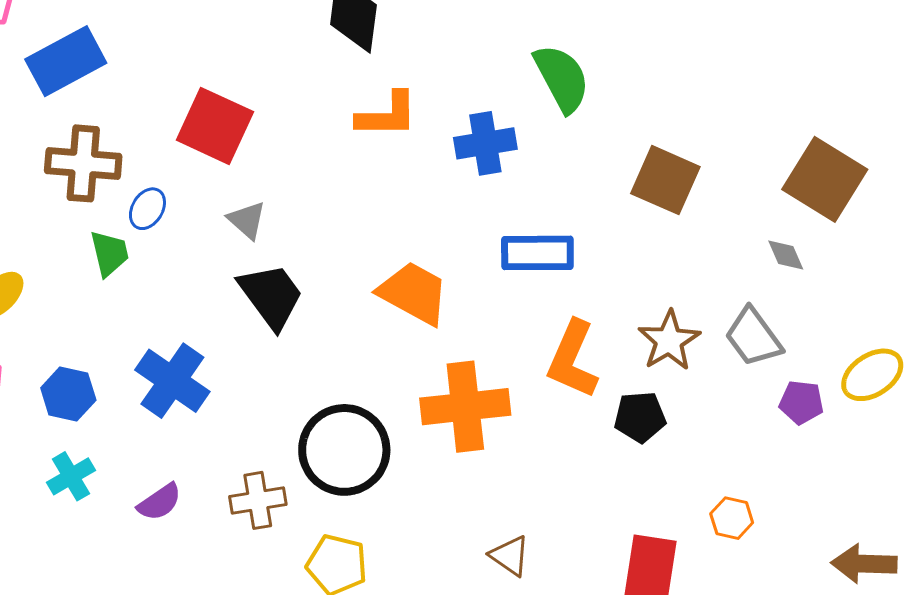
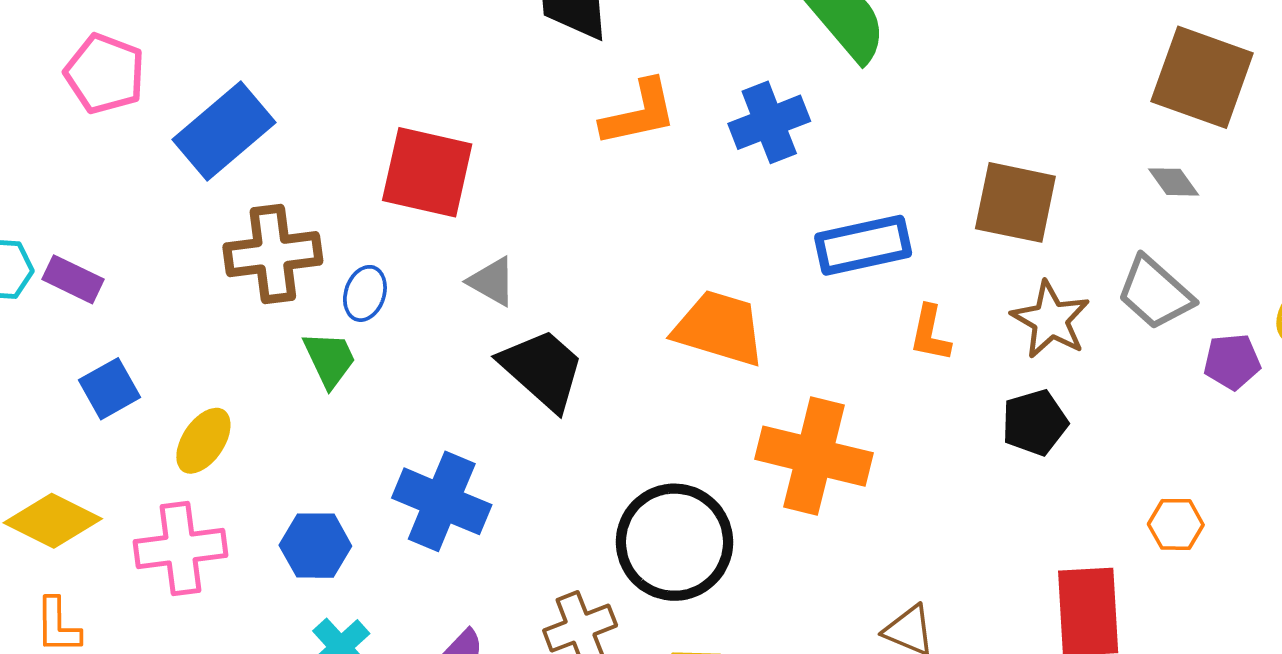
brown square: (665, 180) -> (1015, 202), moved
orange L-shape: (573, 359) -> (930, 333), moved, size x0.6
orange cross: (465, 407) -> (814, 456), turned 32

